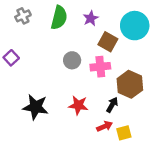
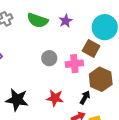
green semicircle: (59, 18) -> (38, 20), turned 95
brown square: (108, 42) -> (91, 48), moved

